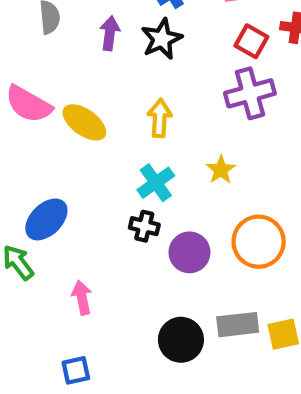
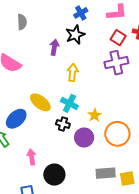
purple arrow: (110, 33) -> (54, 47), moved
yellow ellipse: (84, 122) -> (40, 102), moved
yellow star: (221, 170) -> (95, 115), moved
cyan cross: (156, 183) -> (69, 103), turned -30
black circle: (181, 340) -> (54, 175), moved

